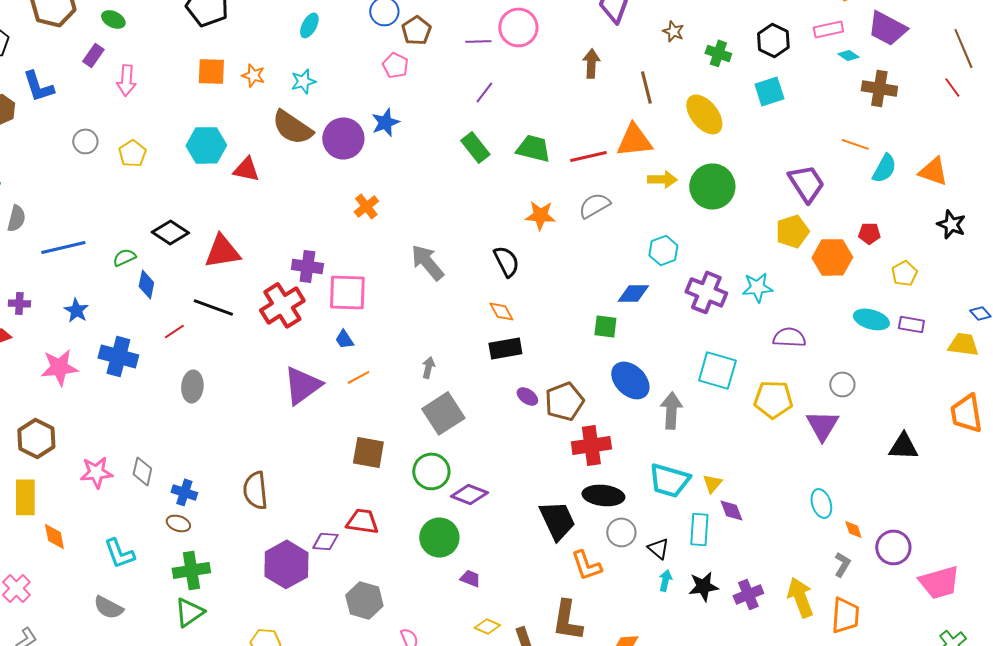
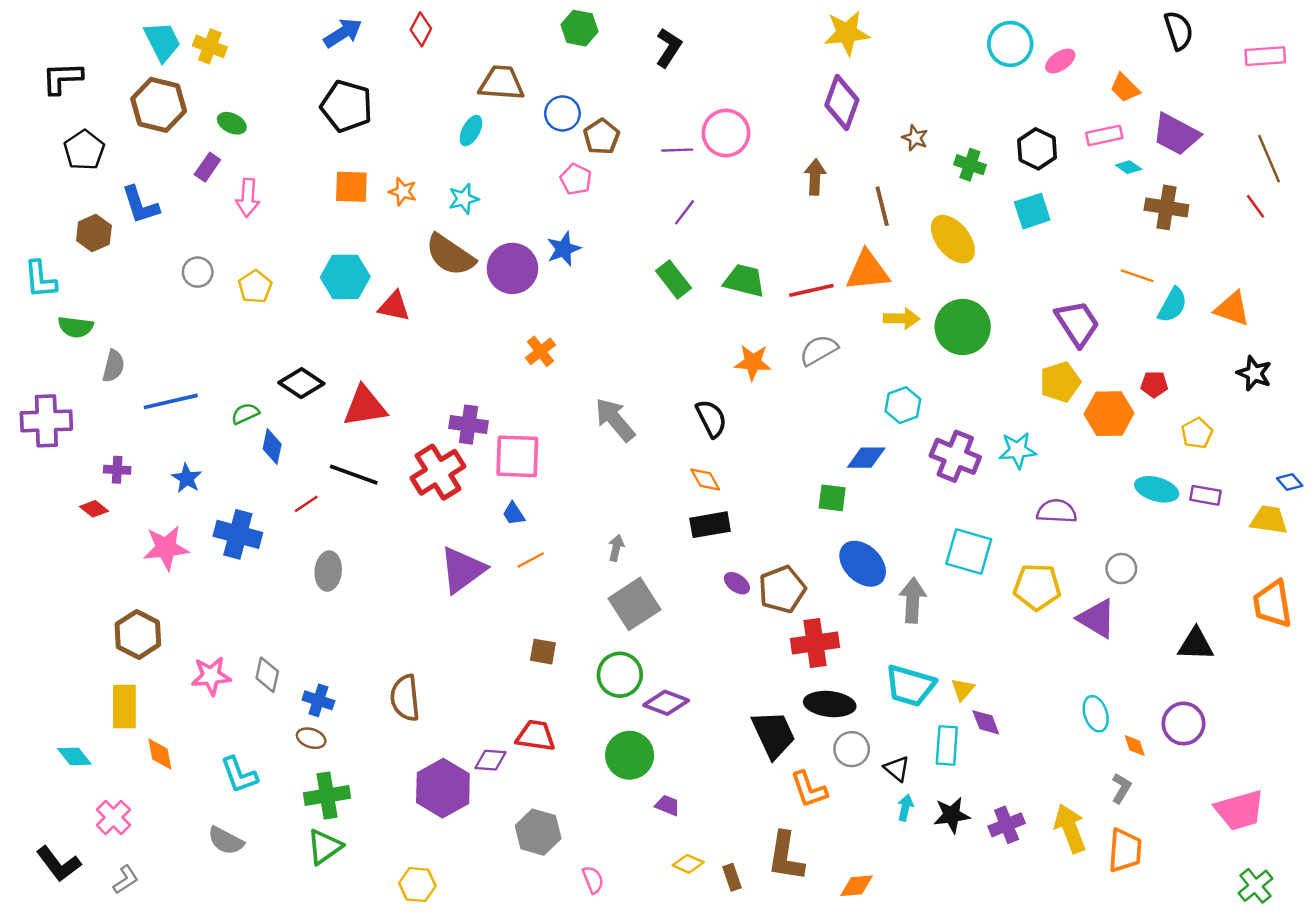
purple triangle: (822, 425) -> (1097, 619), turned -30
brown square: (368, 452) -> (543, 652), size x0.7
purple circle: (893, 547) -> (1183, 724), moved

